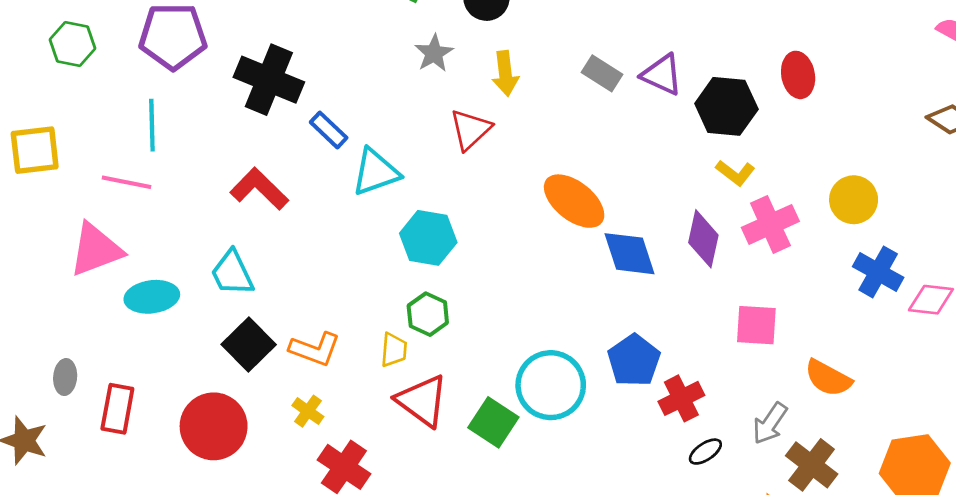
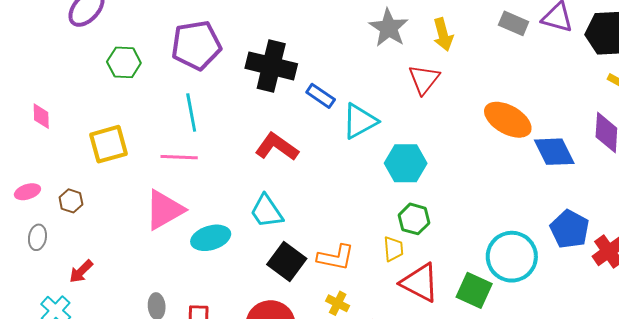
gray star: (434, 53) -> (389, 28), size x1.4

